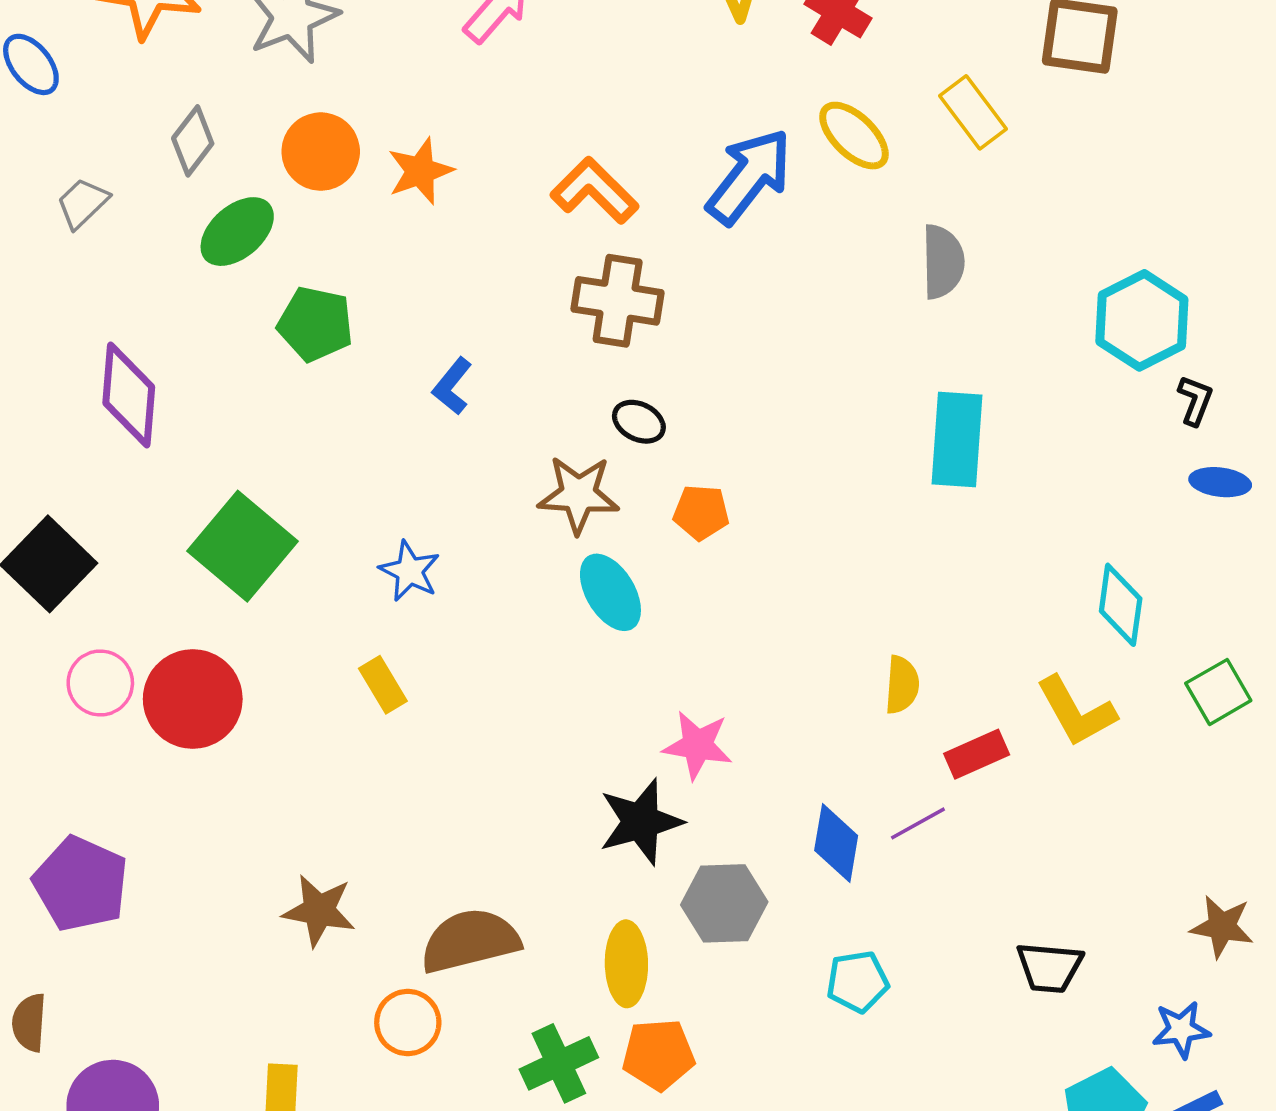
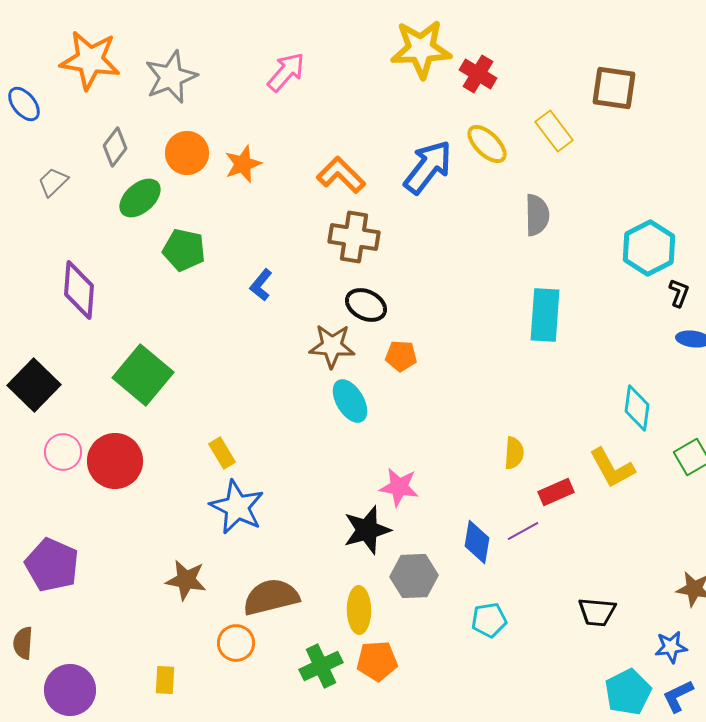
black ellipse: (639, 422) -> (366, 305), size x1.4
blue star: (410, 571) -> (237, 507), moved, size x1.6

